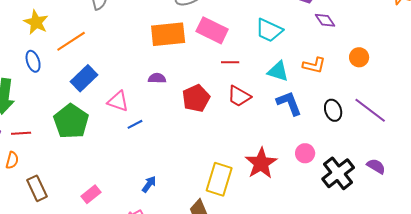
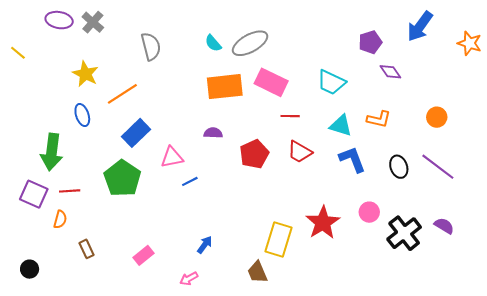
orange circle: (359, 57) -> (437, 117), moved
pink triangle: (118, 101) -> (172, 157), turned -30
brown rectangle: (37, 188) -> (87, 249), size x0.7

